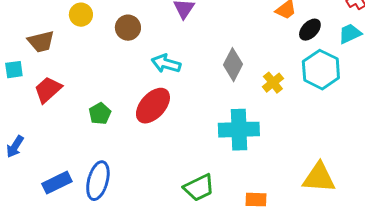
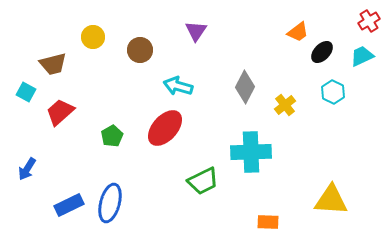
cyan square: (14, 70) -> (26, 92), turned 36
cyan hexagon: (321, 70) -> (333, 92), size x0.6
green trapezoid: (199, 188) -> (203, 181), moved

